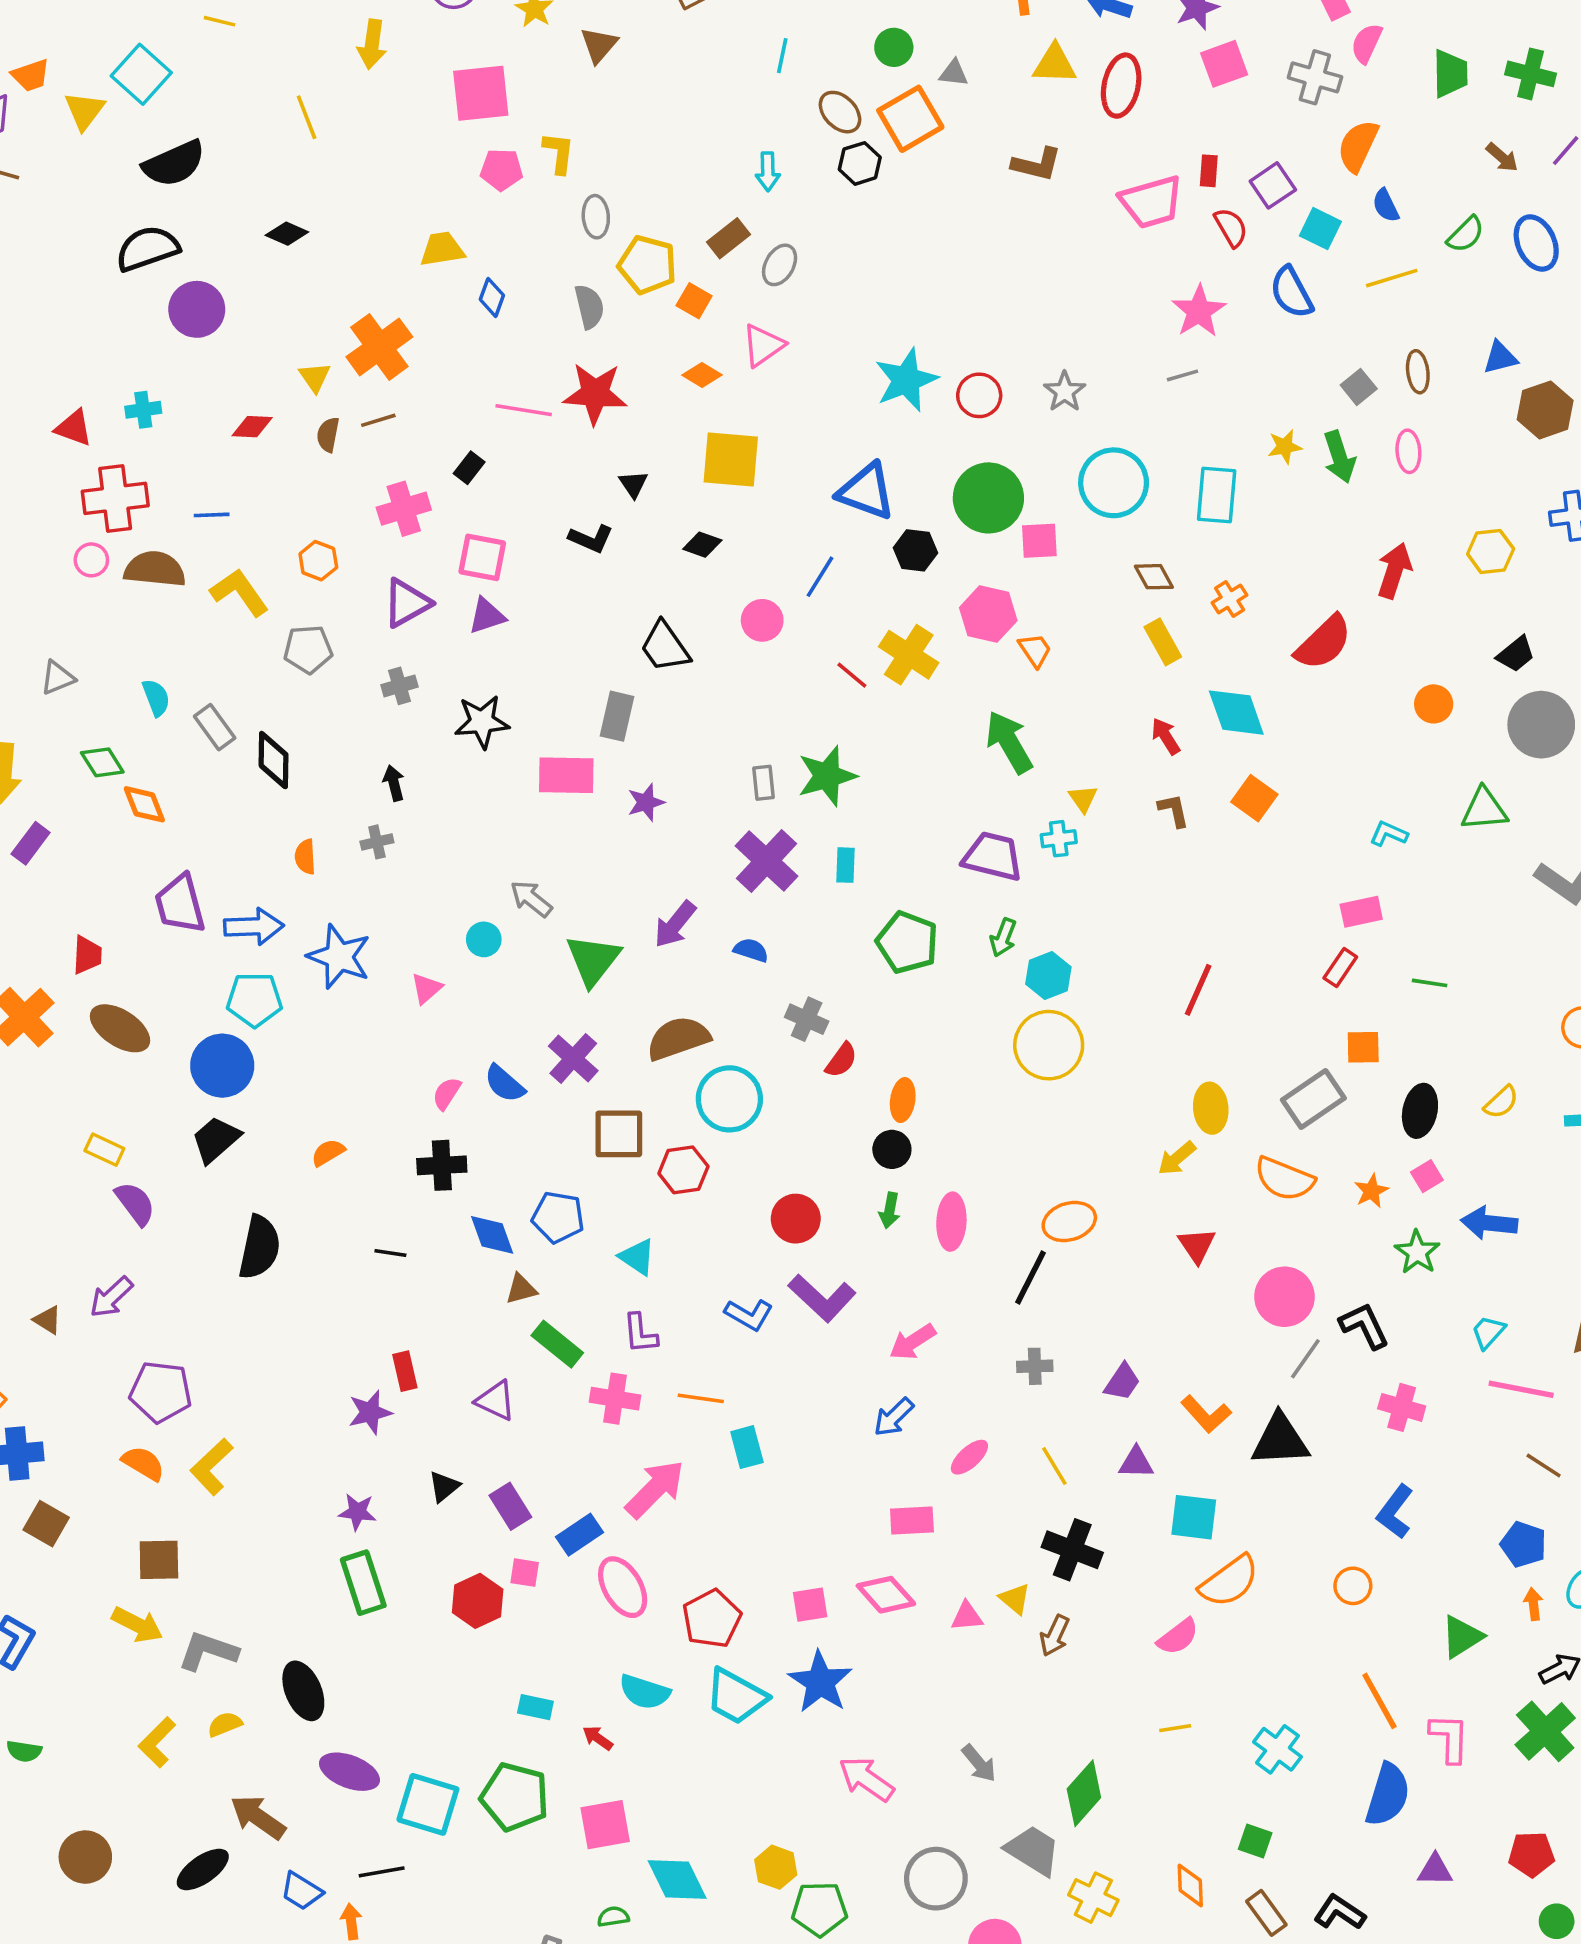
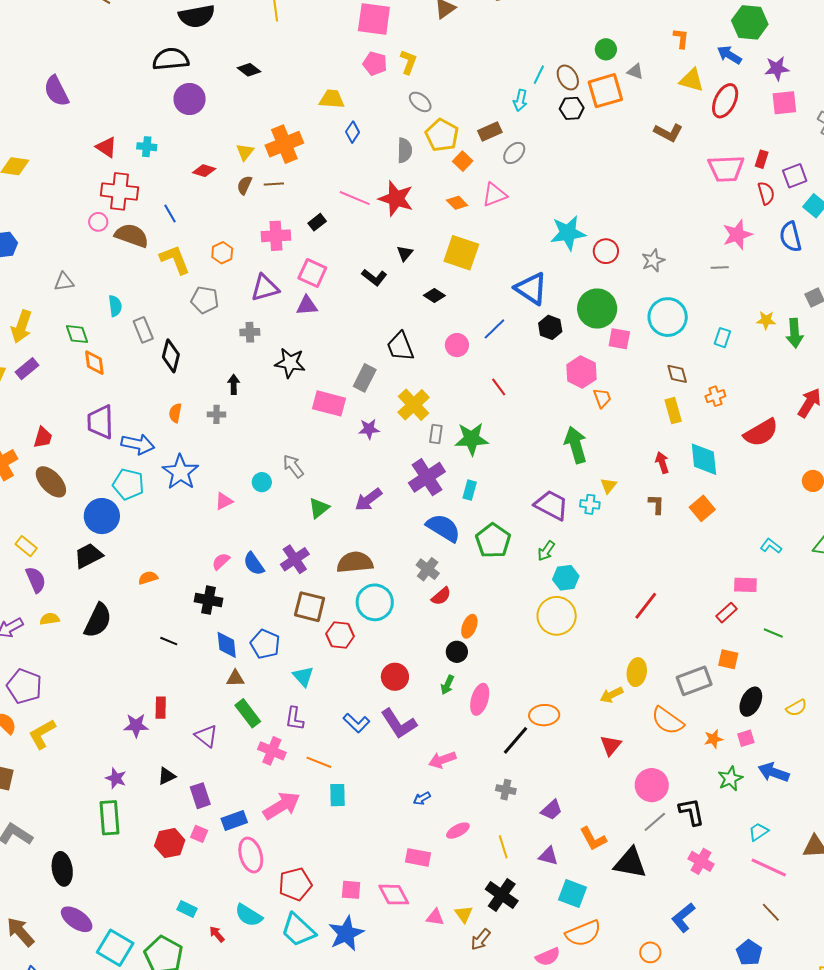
cyan line: (782, 56) -> (539, 75), moved
gray ellipse: (596, 217) -> (420, 102), turned -60
cyan rectangle: (1217, 495) -> (722, 338), size x0.6
blue line: (212, 515) -> (170, 213), turned 48
yellow cross: (909, 655) -> (414, 405), moved
blue semicircle: (751, 950) -> (443, 528), moved, size x1.8
green triangle: (593, 960) -> (319, 508), size x0.7
blue arrow: (894, 1417) -> (422, 798), size x0.7
yellow semicircle: (225, 1724) -> (50, 619), moved

